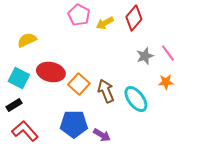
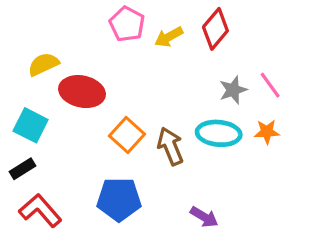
red ellipse: (51, 72) -> (82, 92), moved
cyan ellipse: (136, 99) -> (219, 133), moved, turned -48
purple arrow: (102, 135) -> (204, 217), moved

